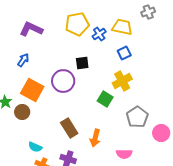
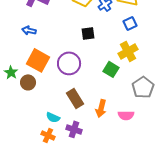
blue arrow: (23, 60) -> (29, 30), turned -112
purple circle: (63, 81) -> (69, 63), moved
cyan semicircle: (35, 147) -> (53, 117), moved
pink semicircle: (124, 154) -> (126, 115), moved

